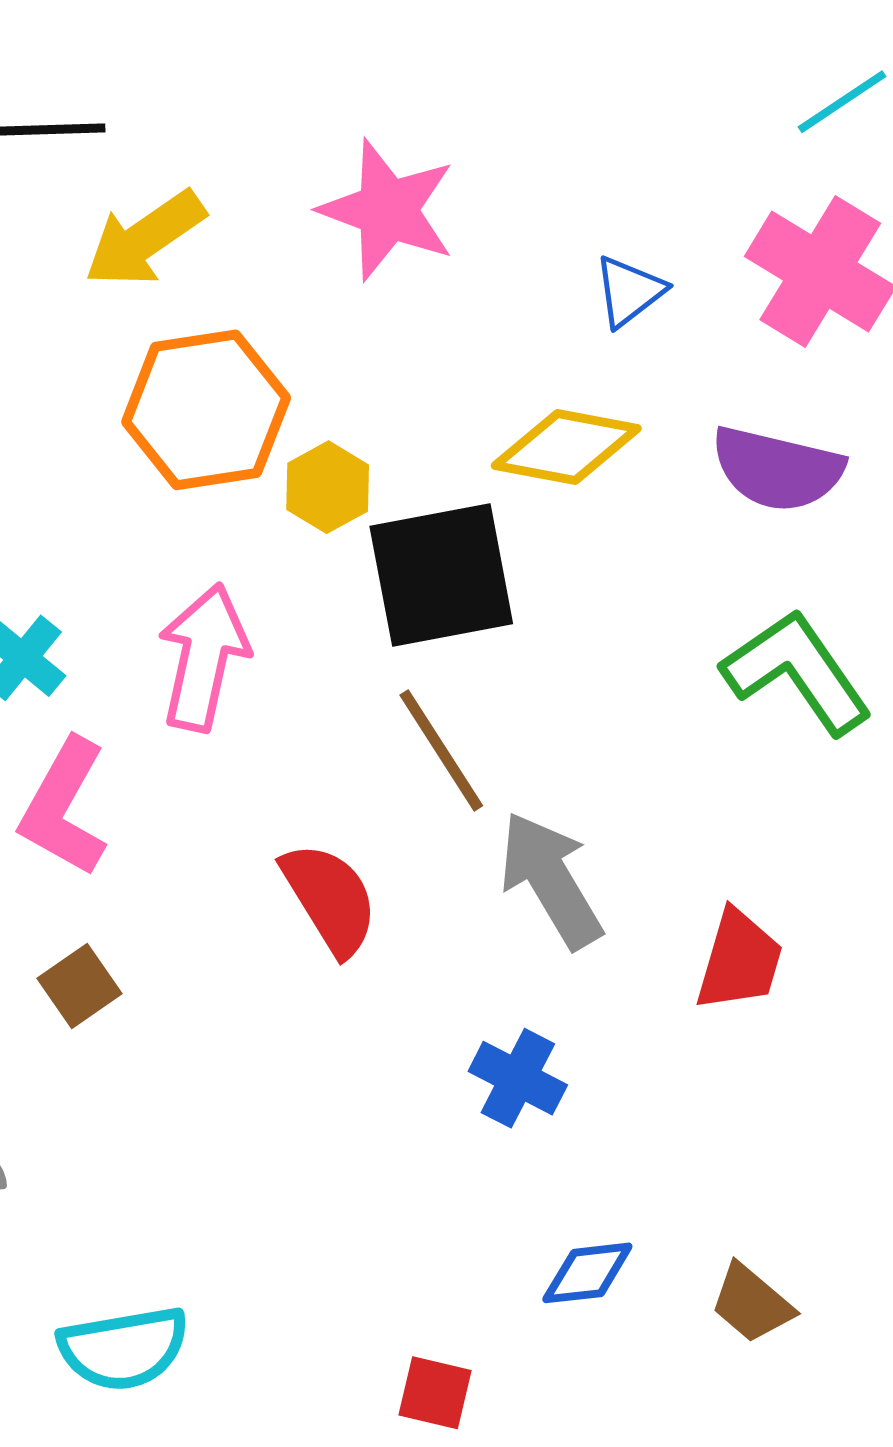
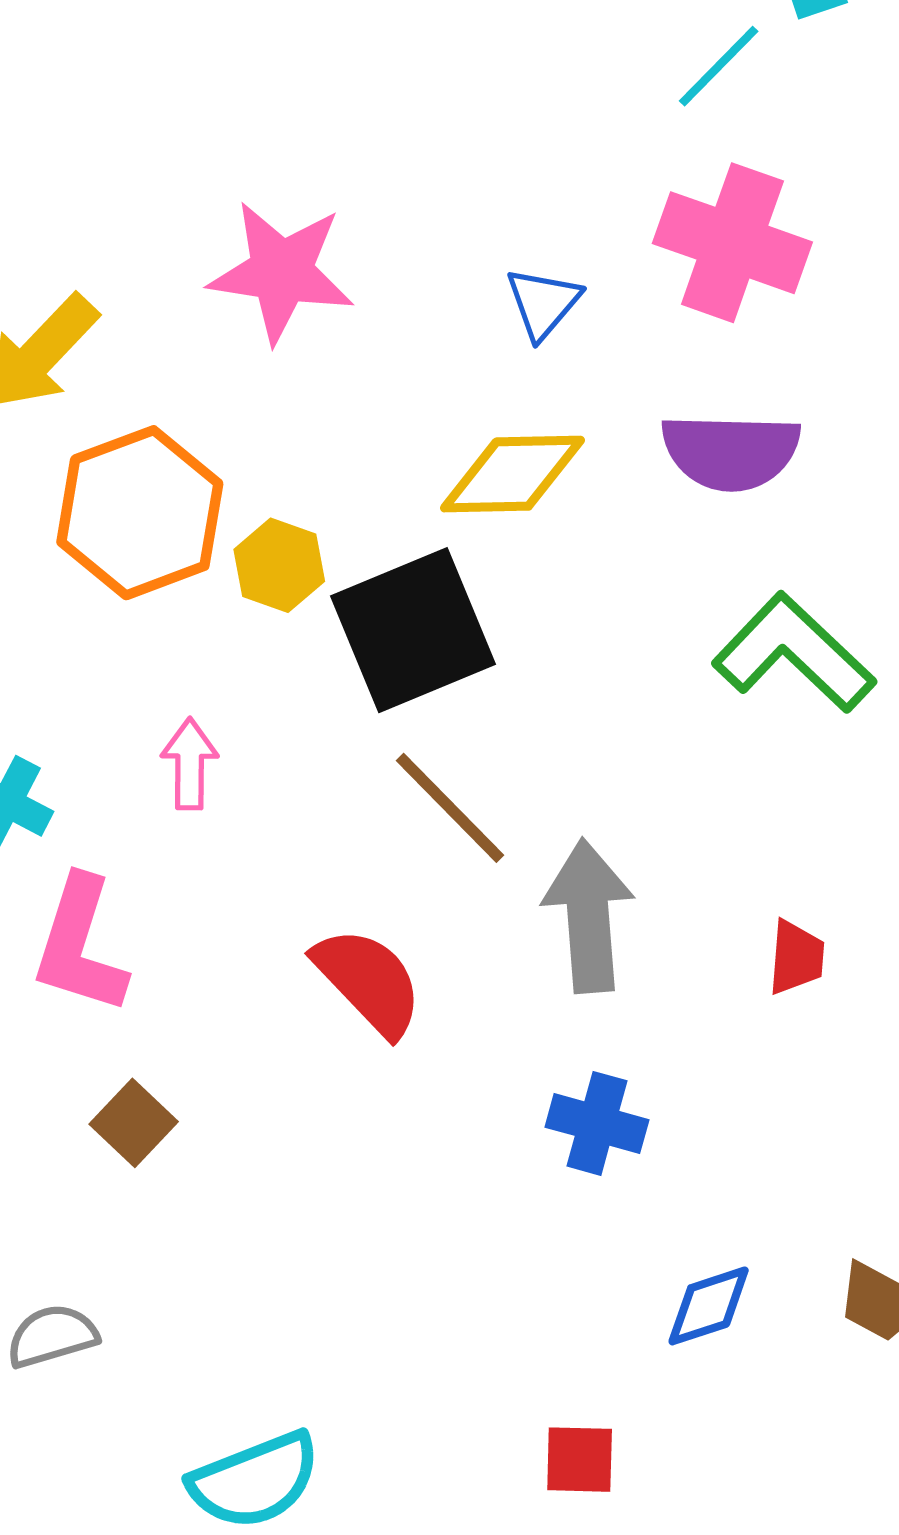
pink arrow: (204, 657) -> (190, 764), size x0.6
gray arrow: (551, 880) -> (588, 916), turned 38
red trapezoid: (739, 960) -> (796, 957), size x0.7

